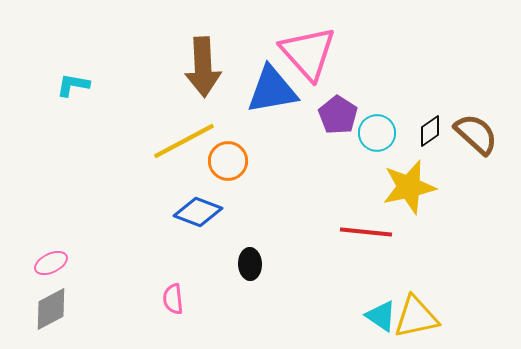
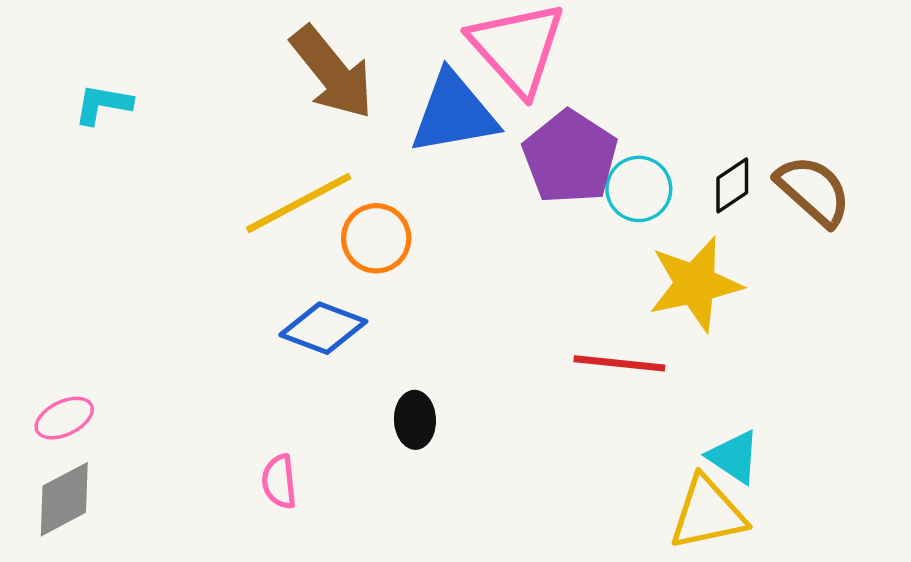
brown arrow: (203, 67) -> (332, 73), turned -36
purple pentagon: (338, 115) -> (570, 157), size x1.4
cyan triangle: (381, 316) -> (734, 457), moved

